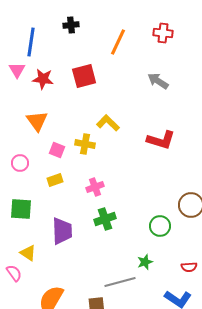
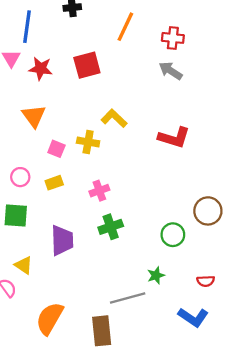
red cross: (163, 33) -> (173, 38), moved
pink circle: (20, 163) -> (20, 177), moved

